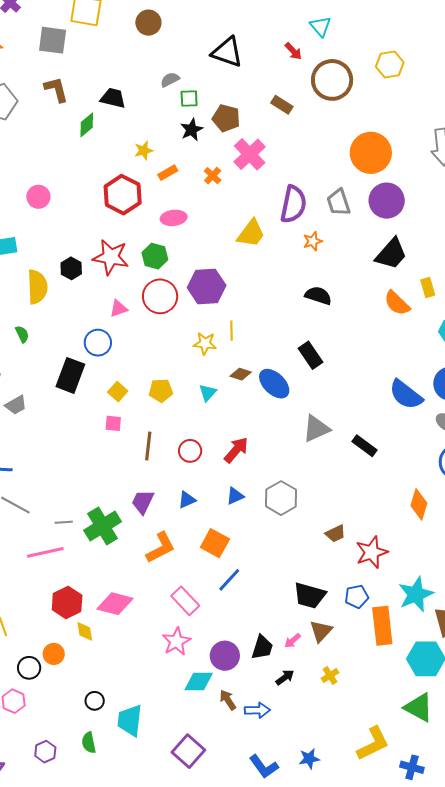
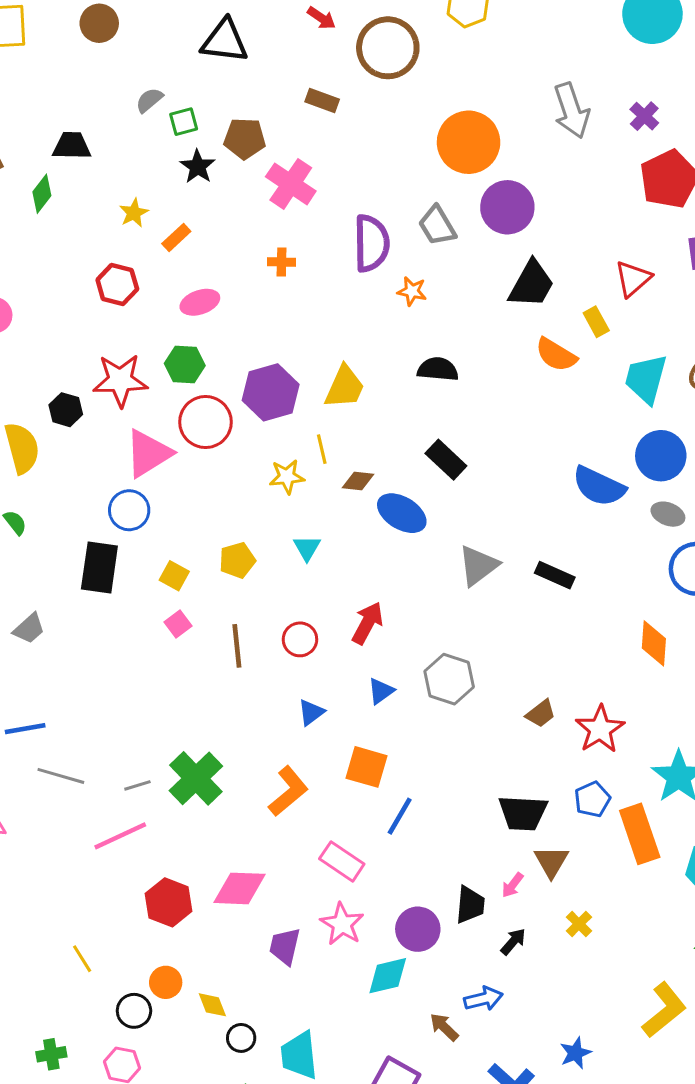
orange cross: (213, 176) -> (282, 262), moved, turned -30
red hexagon: (123, 195) -> (117, 285), size x0.7
yellow trapezoid: (251, 233) -> (345, 387), moved
orange star: (313, 241) -> (412, 291), turned -30
pink triangle: (118, 309) -> (148, 453), size x1.8
brown diamond: (241, 374) -> (358, 481), moved
pink square: (113, 423) -> (178, 624), turned -30
purple trapezoid: (143, 502) -> (285, 946), moved
yellow diamond: (85, 631) -> (212, 1005), moved
brown arrow: (228, 700) -> (444, 1027), moved

